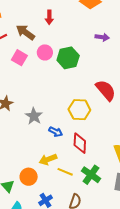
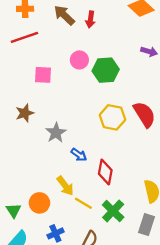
brown arrow: (25, 32) -> (64, 15), moved
pink square: (19, 58) -> (43, 75), moved, turned -35
yellow hexagon: (79, 110) -> (112, 117), moved
yellow arrow: (48, 159) -> (65, 186), turned -114

